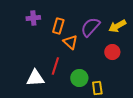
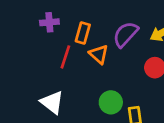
red line: (55, 66) -> (65, 57), moved
white triangle: (35, 78) -> (52, 102), turned 42

